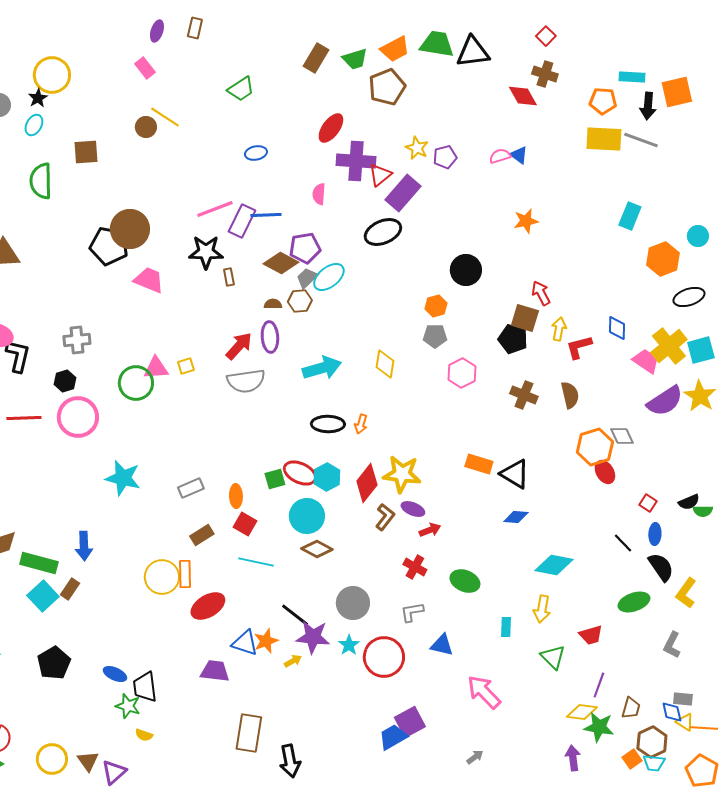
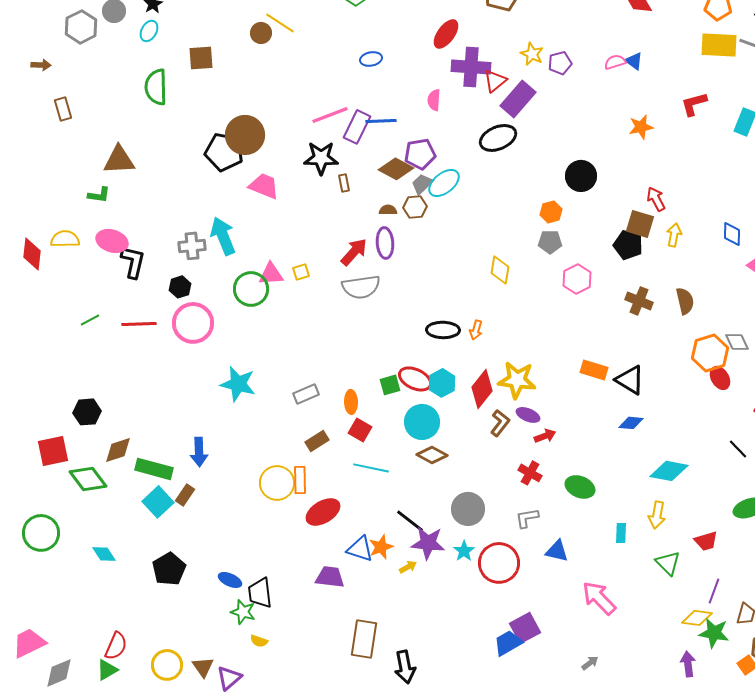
red L-shape: (579, 347) -> (694, 104), moved
cyan arrow: (322, 368) -> (223, 236), moved, turned -96

